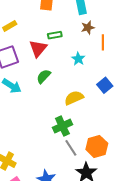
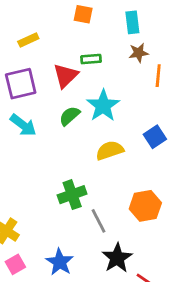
cyan star: (78, 59) -> (103, 106), moved, size x1.6
green cross: (62, 126) -> (72, 195), moved
orange hexagon: (97, 146) -> (145, 206), moved

